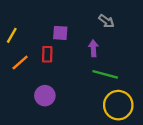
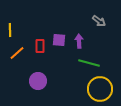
gray arrow: (106, 21) -> (99, 21), moved
purple square: (60, 33) -> (59, 40), moved
yellow line: (12, 35) -> (10, 30), turned -32

